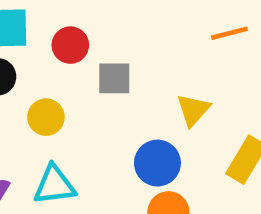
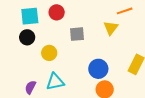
red circle: (70, 45) -> (57, 12), moved
yellow triangle: (193, 110) -> (111, 28), moved

